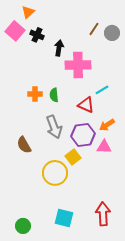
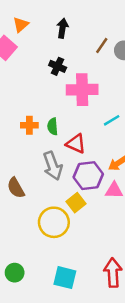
black cross: (37, 35) -> (58, 66), moved
black arrow: (59, 48) -> (62, 28), moved
red triangle: (86, 105) -> (76, 144), moved
green circle: (23, 226) -> (15, 273), moved

